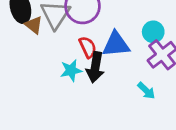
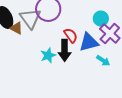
blue triangle: (116, 44) -> (89, 42), moved
red semicircle: (88, 47) -> (71, 35), moved

